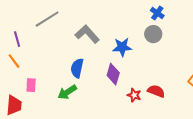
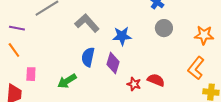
gray circle: (153, 34) -> (164, 28), moved
purple line: (17, 39) -> (17, 28), turned -63
blue semicircle: (77, 68) -> (88, 57), moved

